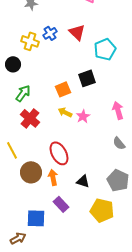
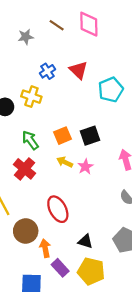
yellow cross: (30, 41) -> (31, 97), moved
black square: (87, 78) -> (90, 136), moved
green arrow: (23, 93) -> (30, 140), moved, turned -72
orange arrow: (53, 177) -> (45, 248), moved
yellow pentagon: (102, 210) -> (91, 271), moved

